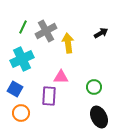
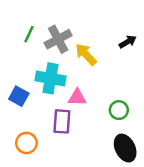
yellow arrow: (68, 43) -> (86, 54), turned -36
cyan cross: (22, 59) -> (50, 78), moved, turned 35
blue square: (15, 89) -> (19, 96), moved

